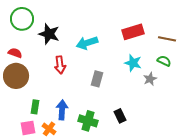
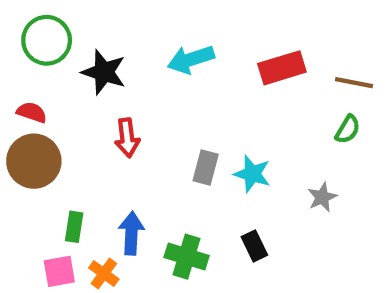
cyan arrow: (87, 43) -> (191, 59), moved
green semicircle: (164, 61) -> (348, 129), turned 96
cyan star: (133, 63) -> (252, 174), moved
gray star: (150, 79) -> (322, 197), moved

